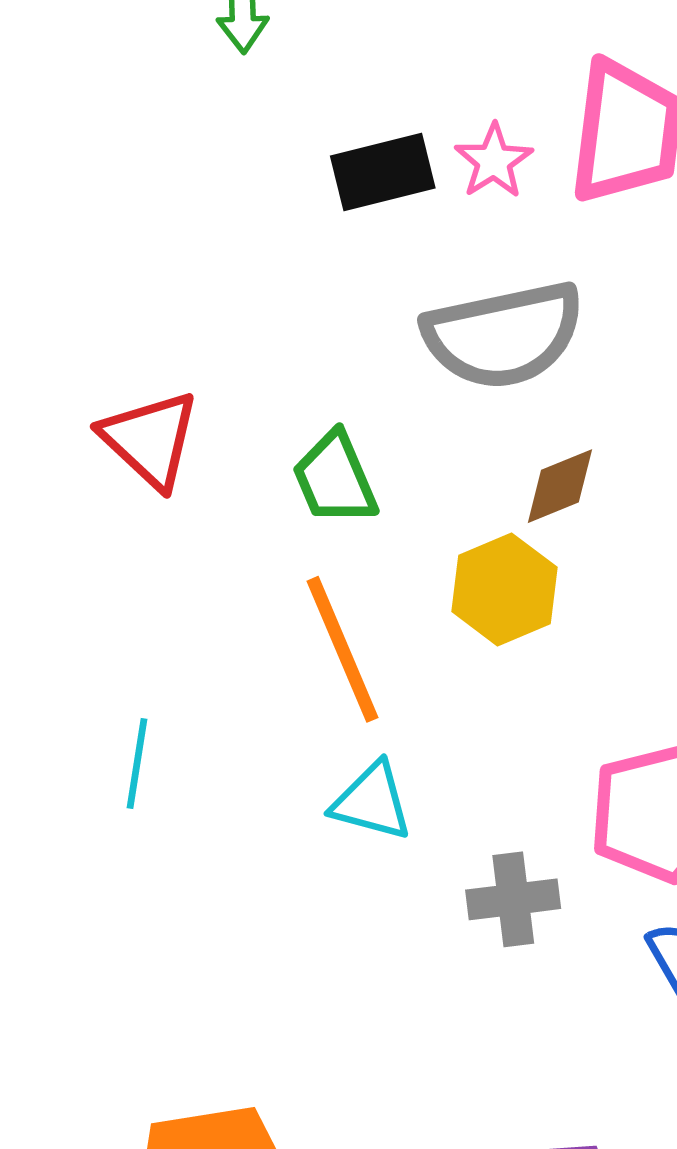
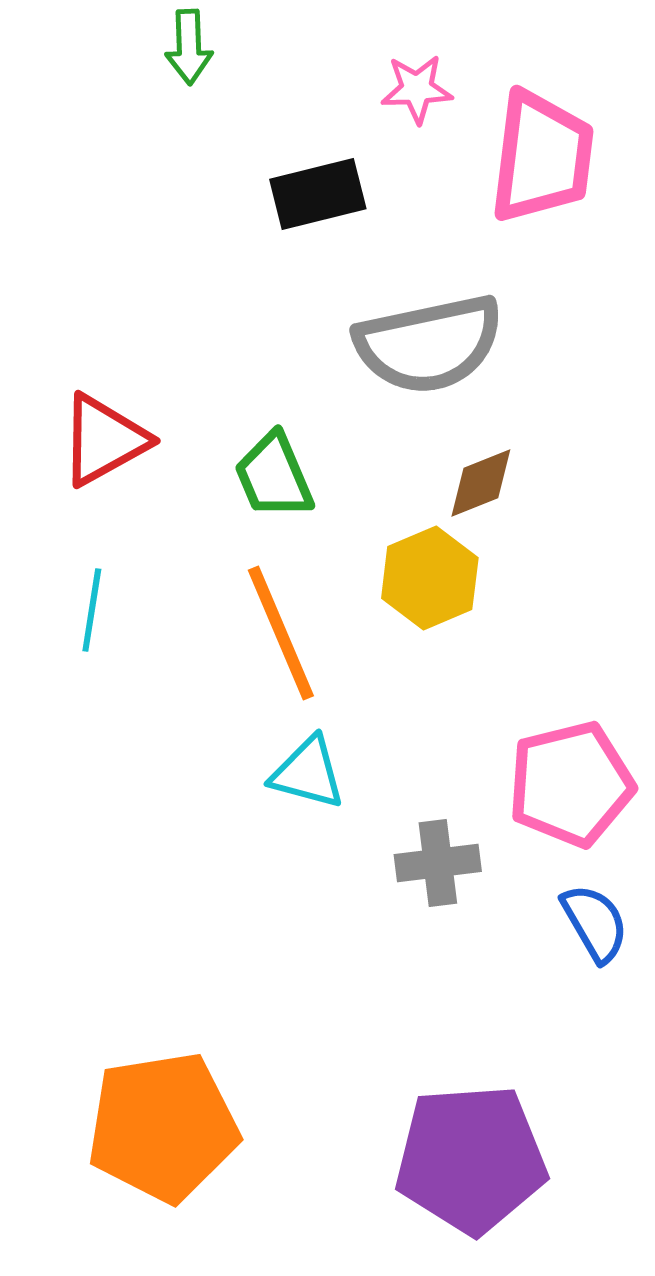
pink star: (494, 161) -> (417, 89), moved, turned 30
red triangle: (150, 439) -> (104, 440), turned 48
cyan line: (137, 763) -> (92, 610), moved

